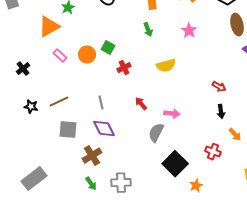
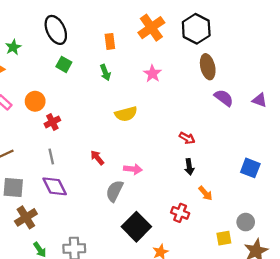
green square: (108, 48) -> (64, 64), moved
red cross: (124, 68) -> (52, 122), moved
brown cross: (92, 156) -> (26, 217), moved

